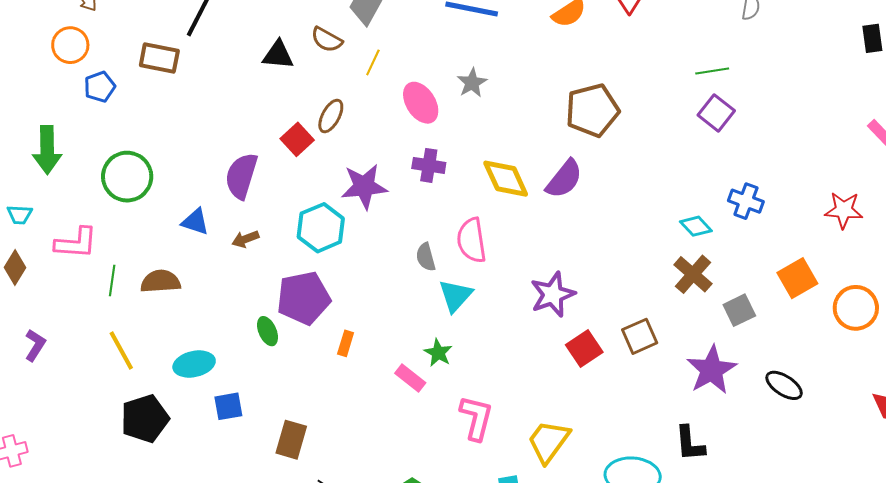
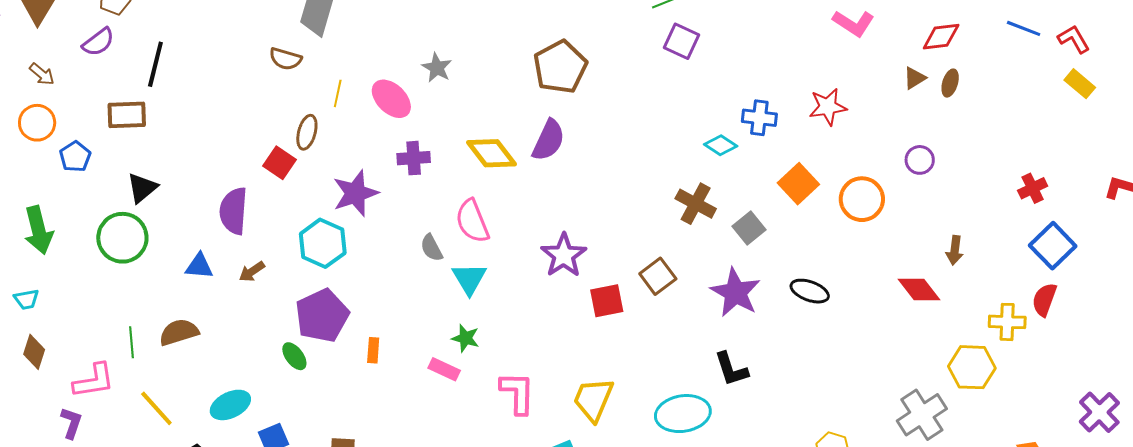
black triangle: (278, 55) -> (142, 188), moved, turned -32
yellow line: (373, 62) -> (338, 93), moved
blue cross: (746, 201) -> (759, 118), moved
cyan diamond: (696, 226) -> (721, 145), moved
pink L-shape: (76, 243) -> (94, 381), moved
red square: (584, 349) -> (607, 301), turned 36

